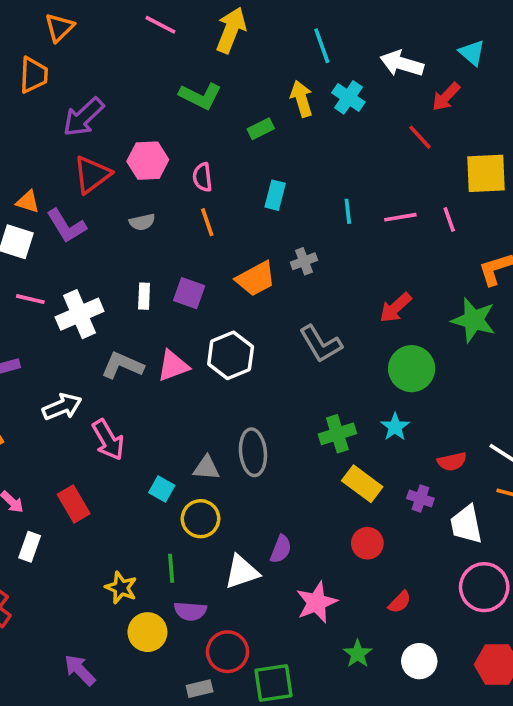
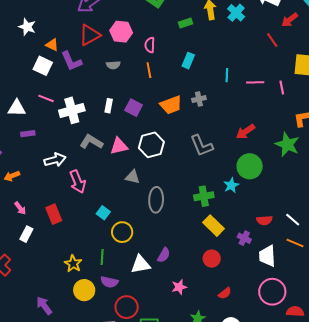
cyan star: (395, 427) -> (231, 185), moved
gray triangle: (206, 468) -> (133, 177), moved
pink star: (317, 602) -> (179, 287), size x0.7

